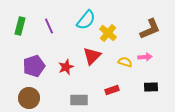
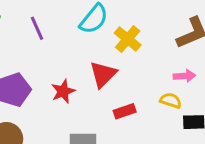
yellow semicircle: (125, 62) -> (171, 100), moved
red rectangle: (112, 90) -> (125, 111), moved

